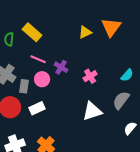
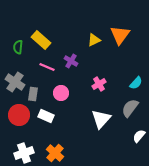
purple cross: (61, 67) -> (71, 61), moved
pink circle: (42, 79) -> (61, 93), moved
white rectangle: (37, 108) -> (46, 116), turned 49
white triangle: (92, 111) -> (101, 119), turned -30

